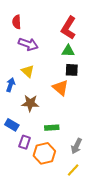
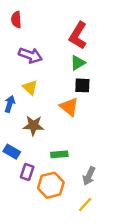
red semicircle: (17, 22) -> (16, 20), moved
green triangle: (68, 51) -> (78, 63), turned -32

